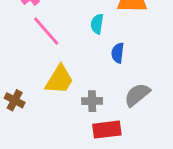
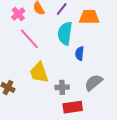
cyan semicircle: (97, 24) -> (65, 33), size x1.6
yellow trapezoid: (59, 80) -> (39, 73), turned 130

